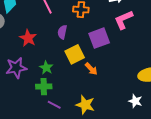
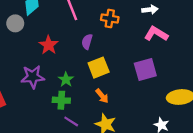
pink L-shape: (124, 20) -> (156, 34), turned 50
purple square: (99, 38) -> (145, 70), moved
orange arrow: (91, 69) -> (102, 96), moved

